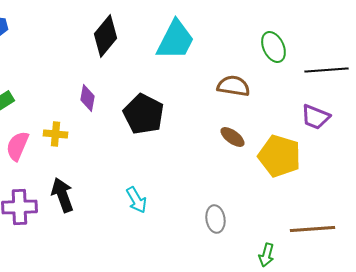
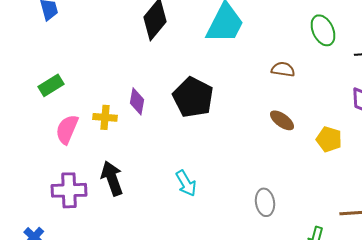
brown semicircle: (233, 86) -> (283, 69), size x0.7
purple diamond: (87, 98) -> (137, 101), moved
yellow pentagon: (279, 156) -> (329, 139), size x0.6

